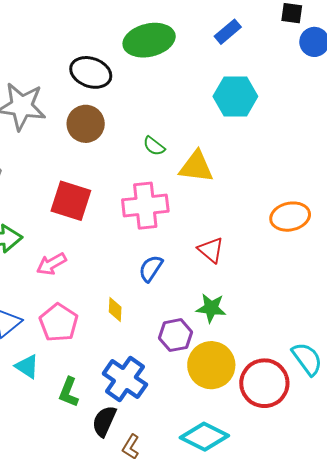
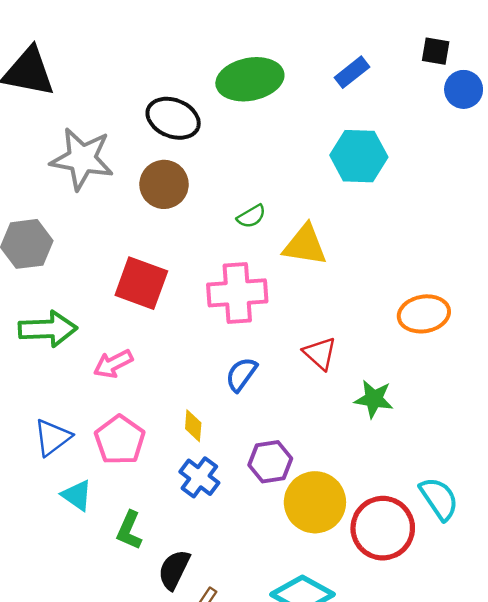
green semicircle: (154, 146) -> (251, 216), turned -70
green star: (211, 308) -> (374, 399), moved
blue cross: (125, 379) -> (199, 477), moved, size x0.7

